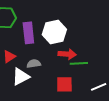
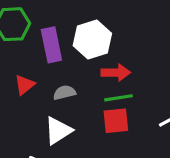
green line: (79, 63) -> (118, 98), moved
white triangle: (21, 77) -> (58, 131), moved

